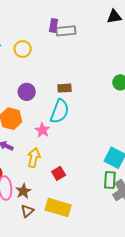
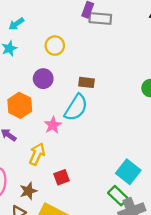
yellow circle: (23, 49) -> (55, 46), moved
green rectangle: (110, 180) -> (118, 196), turned -60
brown star: (23, 191) -> (28, 191), moved

